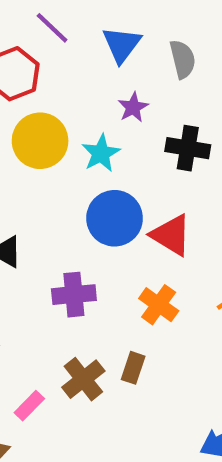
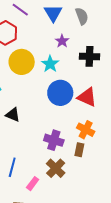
purple cross: (74, 295) -> (54, 140), moved, turned 30
brown rectangle: (133, 368) -> (79, 150), moved

